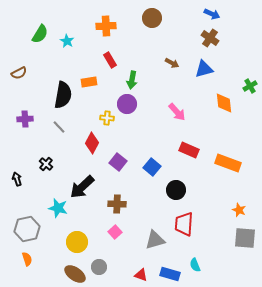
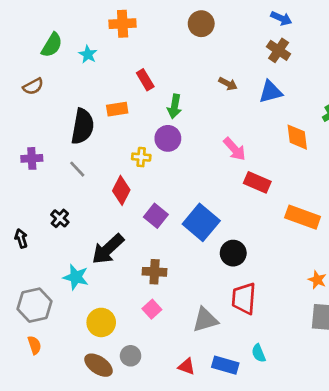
orange cross: (106, 26) -> (123, 24), moved
brown semicircle: (19, 73) -> (33, 86), moved
red rectangle: (189, 150) -> (257, 182), moved
blue square: (152, 167) -> (201, 222), size x1.5

